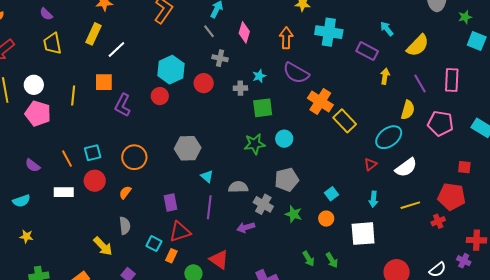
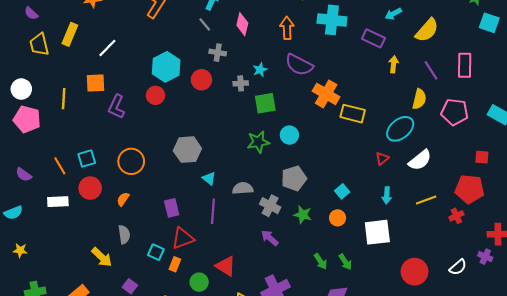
cyan arrow: (387, 29) -> (393, 14), turned -77
yellow rectangle: (94, 34) -> (70, 34), moved
yellow rectangle: (345, 121) -> (353, 114), turned -30
purple arrow: (246, 227) -> (270, 238), moved, turned 60

